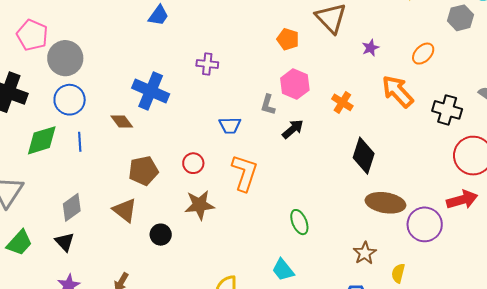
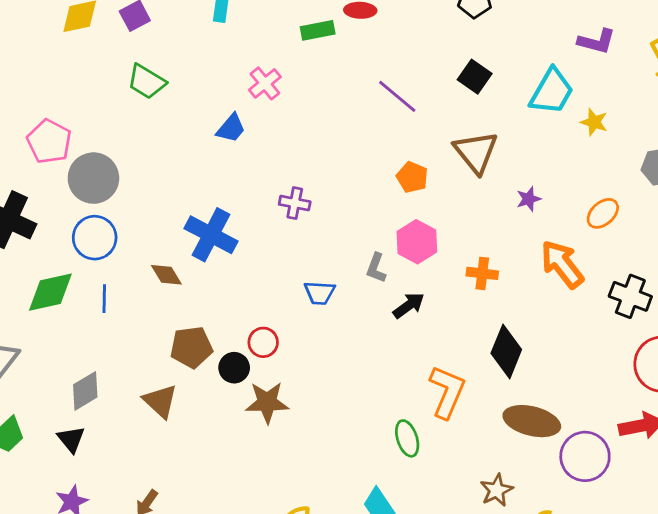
orange cross: (342, 102) -> (482, 273), turned -30
orange L-shape: (245, 173) -> (447, 392), moved
black circle: (161, 235) -> (234, 368), moved

